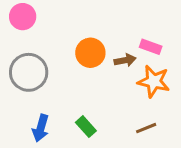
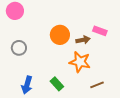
gray circle: (29, 72) -> (19, 48), size x0.6
orange star: (154, 81) -> (80, 62), moved

